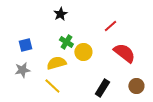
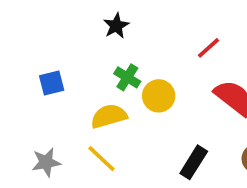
gray star: (22, 70) -> (46, 162), moved

